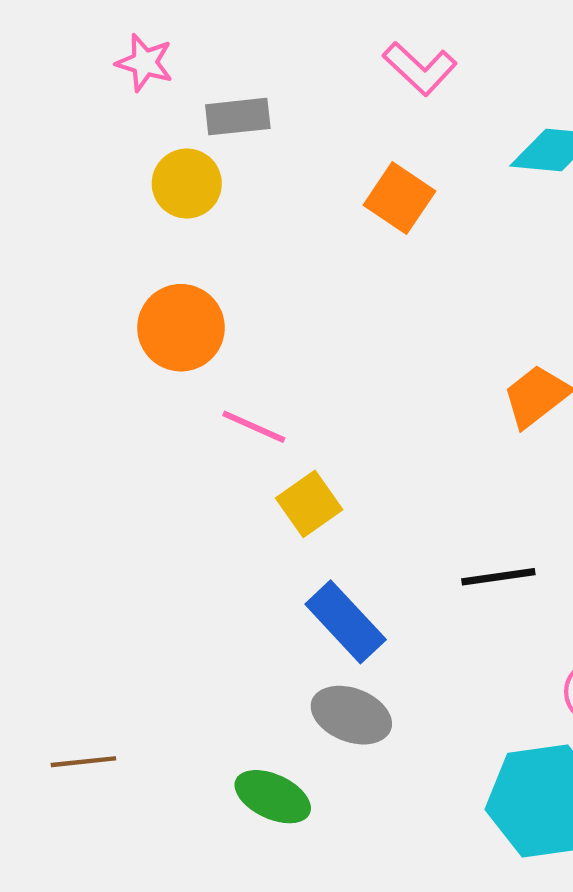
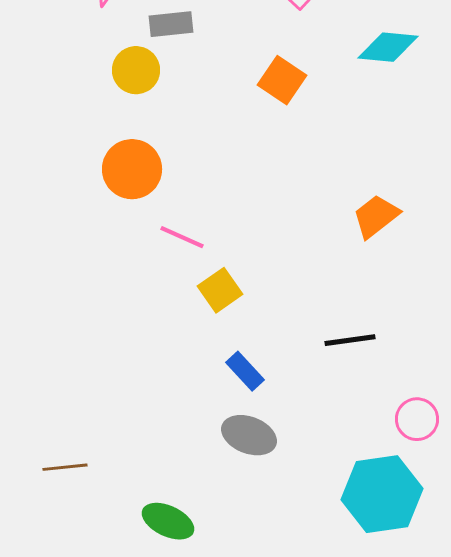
blue rectangle: (346, 622) -> (245, 371), size x0.7
green ellipse: (273, 797) -> (168, 521), moved

